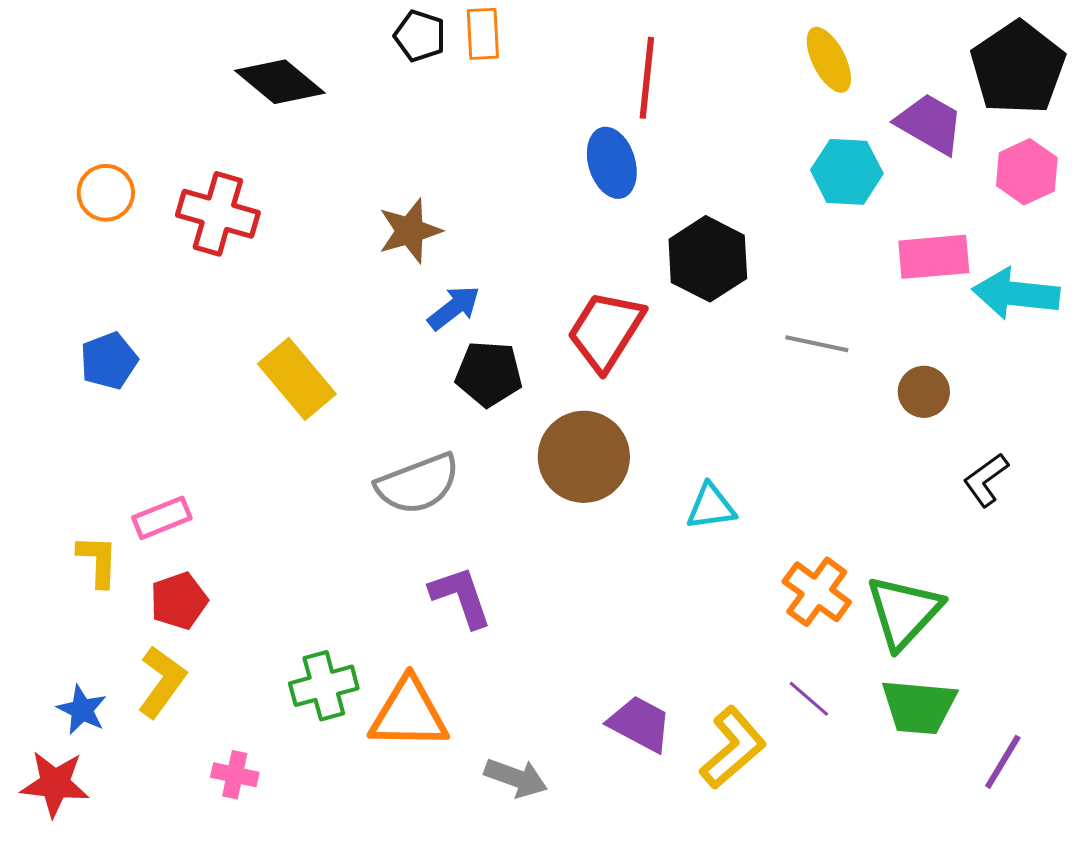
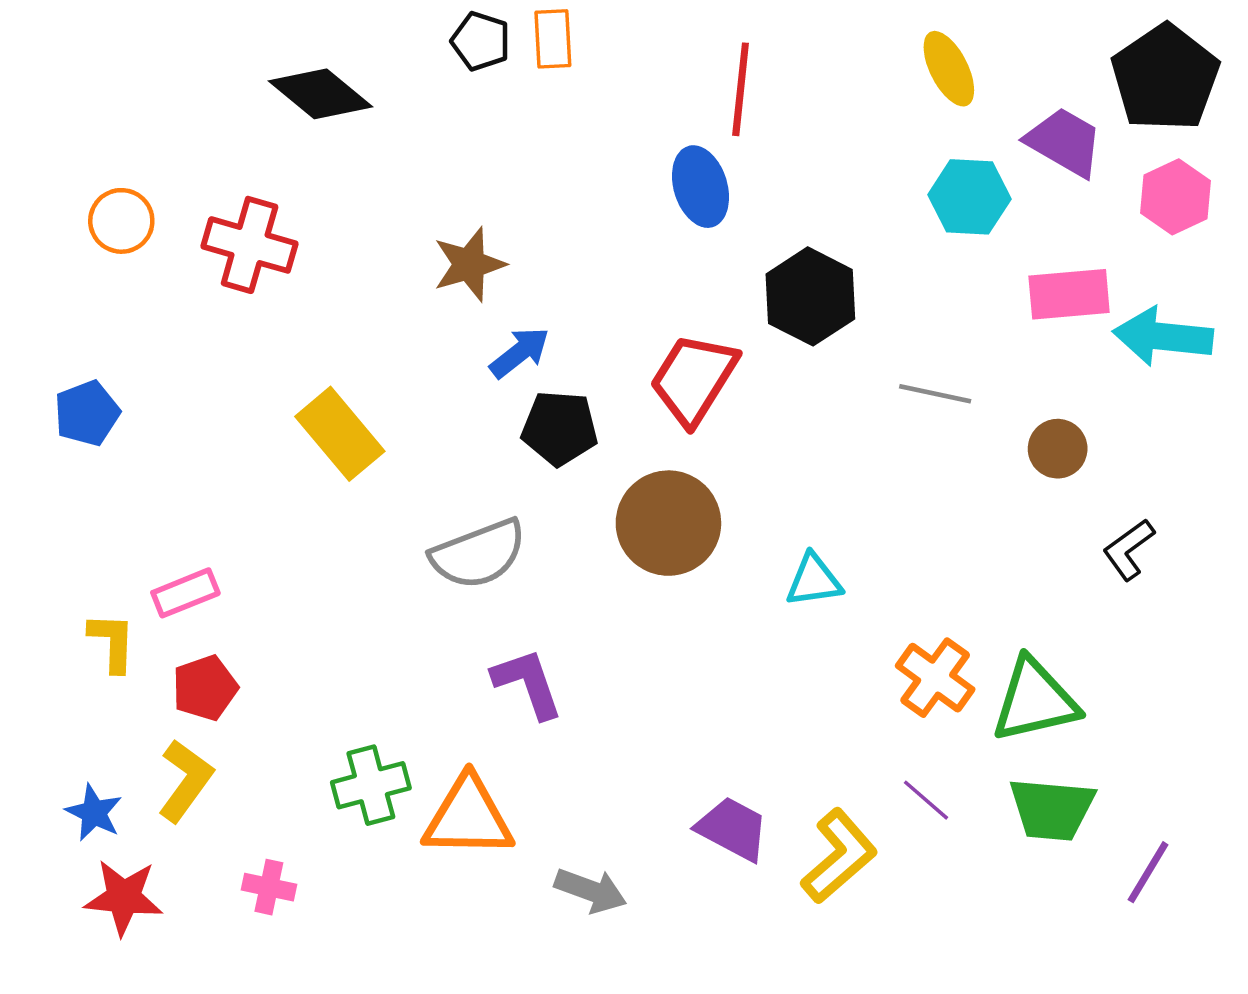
blue pentagon: (109, 361) -> (87, 413), moved
green triangle: (904, 612) -> (1035, 700), turned 34
red star: (55, 784) -> (124, 897), moved

